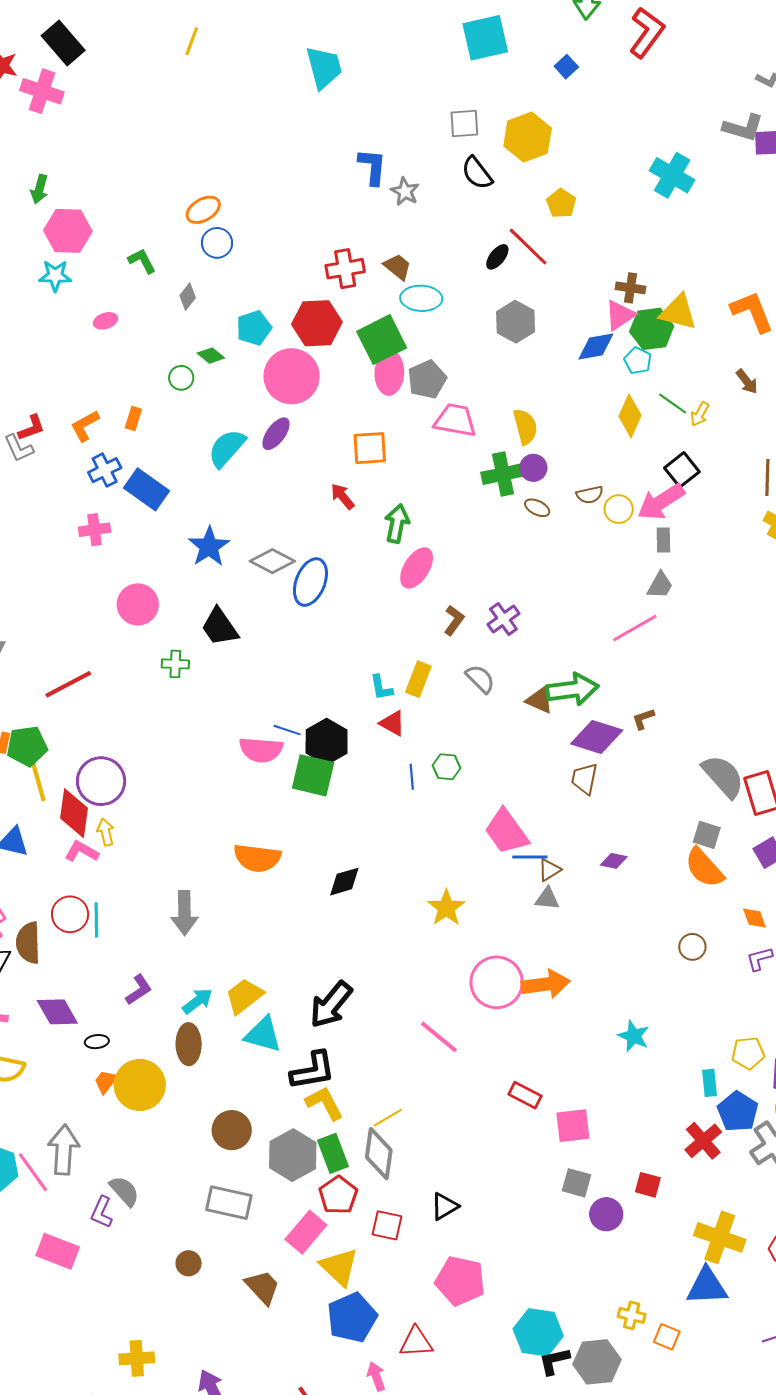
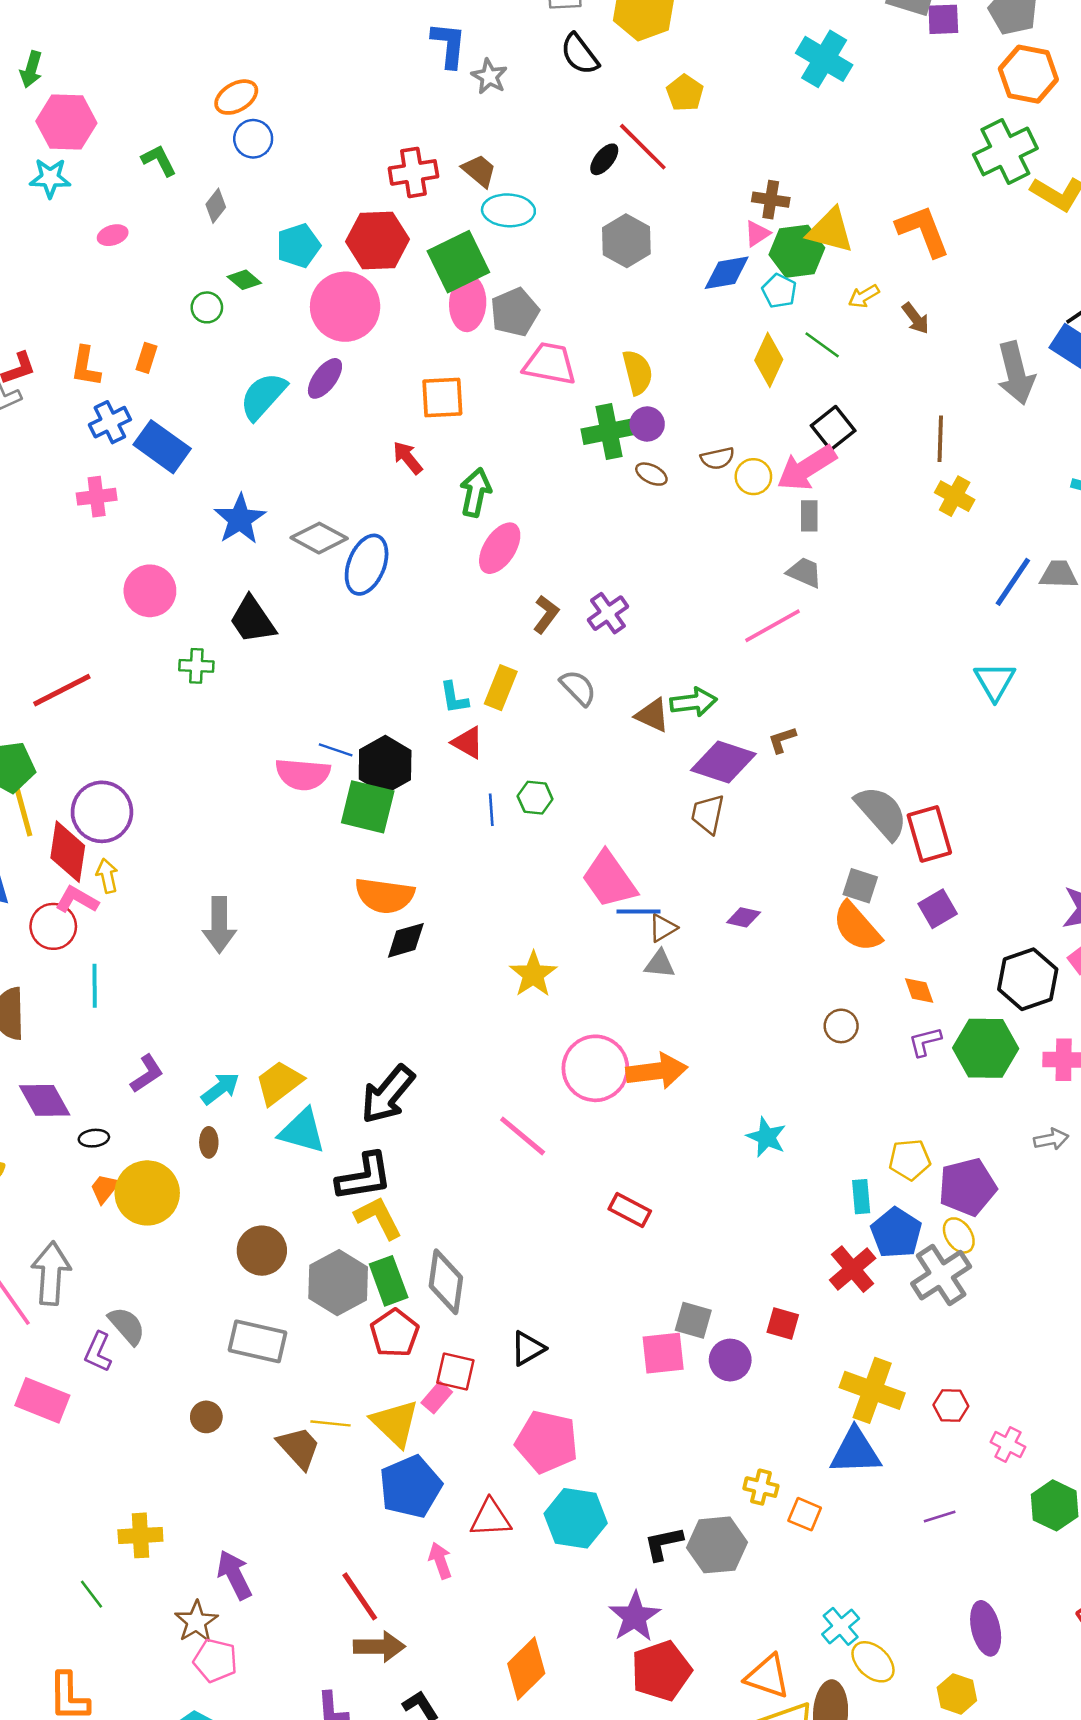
pink triangle: (620, 315) -> (757, 234), size x0.7
yellow arrow: (700, 414) -> (864, 296), moved, turned 30
orange L-shape: (85, 426) -> (86, 366), turned -52
gray trapezoid: (660, 585) -> (804, 572), turned -96
green arrow: (572, 689) -> (693, 702), size x0.7
orange semicircle: (257, 858) -> (385, 896), moved
gray arrow: (184, 913) -> (219, 925), moved
red circle: (70, 914) -> (53, 926), moved
brown ellipse: (189, 1044) -> (209, 1142), size x0.6
yellow line: (388, 1118) -> (330, 1423), moved, turned 36
pink square: (573, 1126) -> (663, 1353), moved
pink rectangle: (306, 1232) -> (437, 1397), moved, size x0.6
cyan hexagon: (538, 1332) -> (576, 1518), moved

